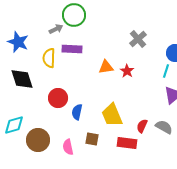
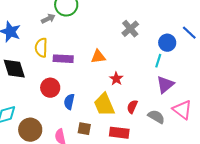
purple rectangle: (72, 49) -> (63, 59), moved
red star: (127, 71) -> (116, 79), moved
red semicircle: (142, 126) -> (132, 107), moved

